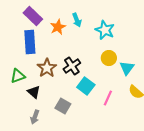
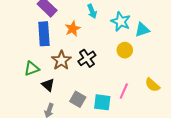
orange star: (58, 27) -> (73, 29), moved
cyan triangle: (127, 68) -> (142, 30), moved, turned 35
cyan square: (86, 86) -> (102, 102), moved, turned -30

